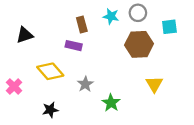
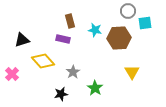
gray circle: (138, 13) -> (128, 11), moved
cyan star: (111, 16) -> (95, 30), moved
black triangle: (25, 35) -> (22, 40), moved
black star: (50, 110) -> (61, 94), moved

